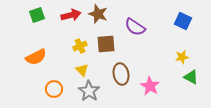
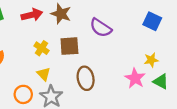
yellow cross: (80, 46) -> (42, 48), turned -32
pink star: (150, 86) -> (135, 78), moved
orange circle: (54, 89) -> (23, 94), moved

